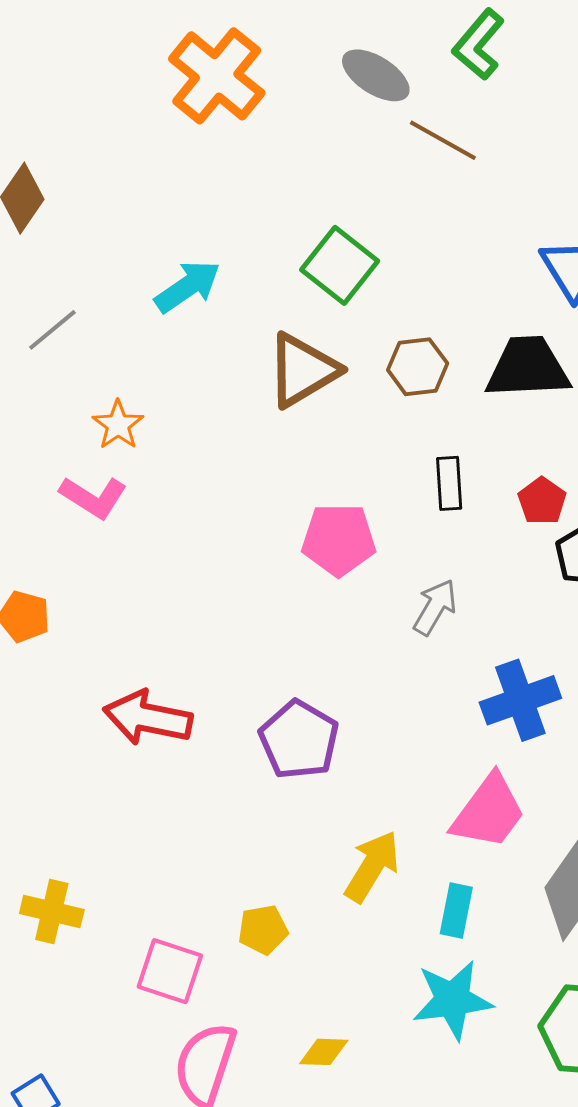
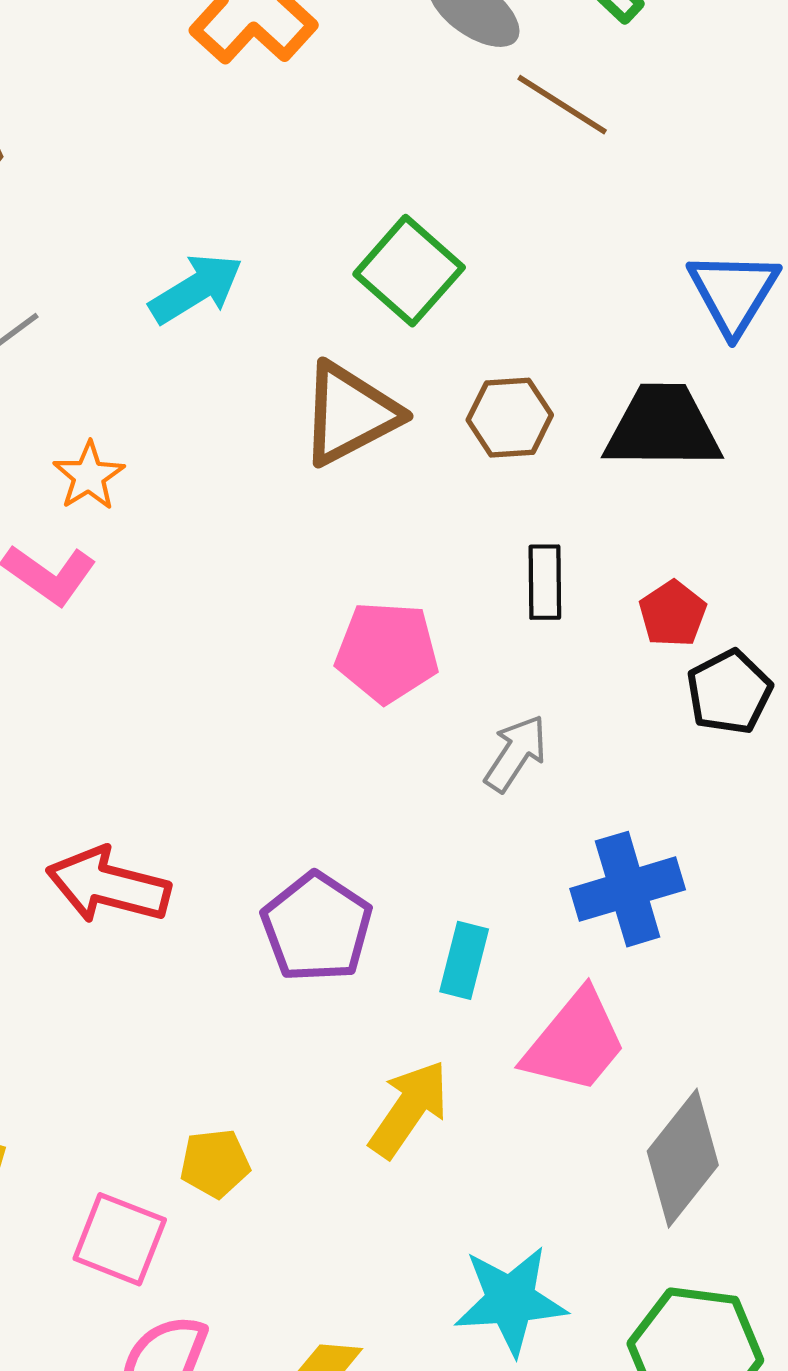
cyan rectangle: (456, 911) -> (464, 960), moved
yellow pentagon: (263, 930) -> (215, 1163), moved

